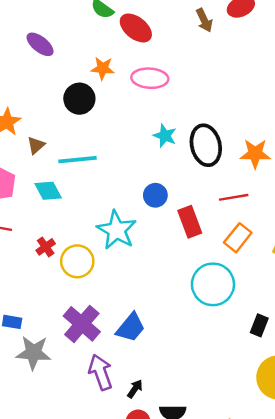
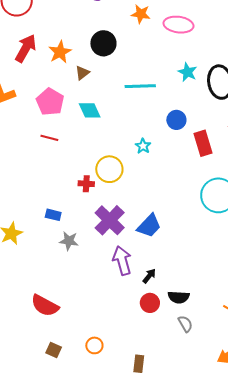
black circle: (79, 99) -> (103, 43), moved
cyan line: (78, 160) -> (140, 86), moved
cyan star: (117, 230) -> (143, 146), size x0.5
red cross: (46, 247) -> (86, 184), moved, turned 35
gray star: (34, 353) -> (69, 241), size x0.7

